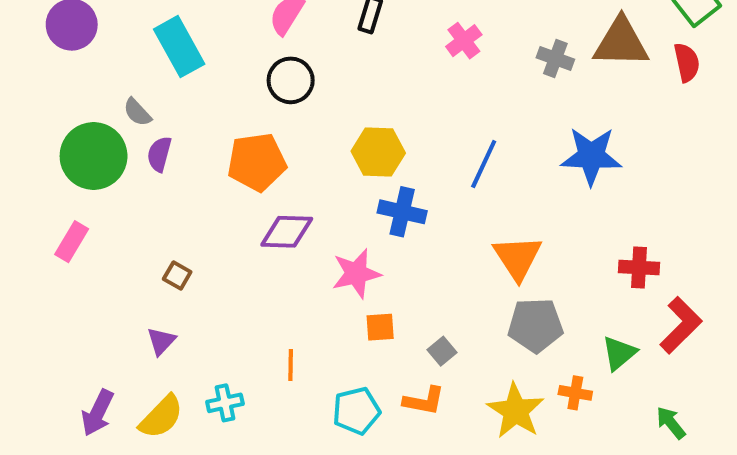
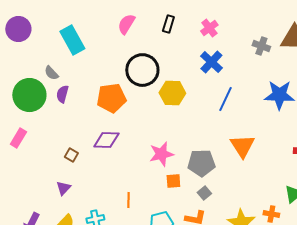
pink cross: (464, 41) -> (209, 28), moved
black circle: (291, 80) -> (142, 70), moved, size x1.4
blue cross: (402, 212) -> (211, 62), moved, turned 30
purple diamond: (287, 232) -> (106, 140), moved
gray pentagon: (535, 325) -> (201, 163), moved

